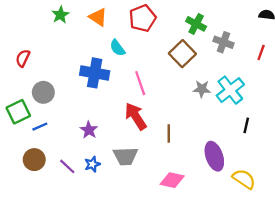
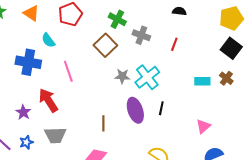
red arrow: (136, 116) -> (48, 100), moved
brown line: (169, 133) -> (103, 123), moved
purple ellipse: (214, 156) -> (135, 110), moved

